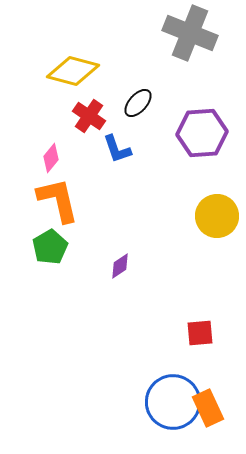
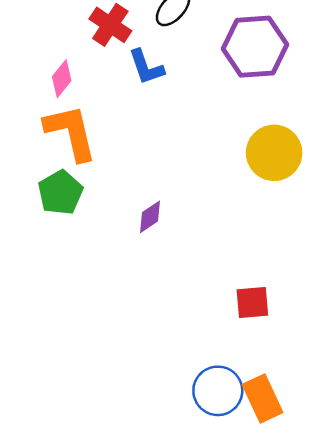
blue circle: (173, 402) -> (218, 391), size x0.7

